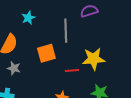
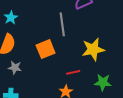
cyan star: (28, 18) -> (11, 18), moved
red line: (72, 70) -> (73, 72), moved

